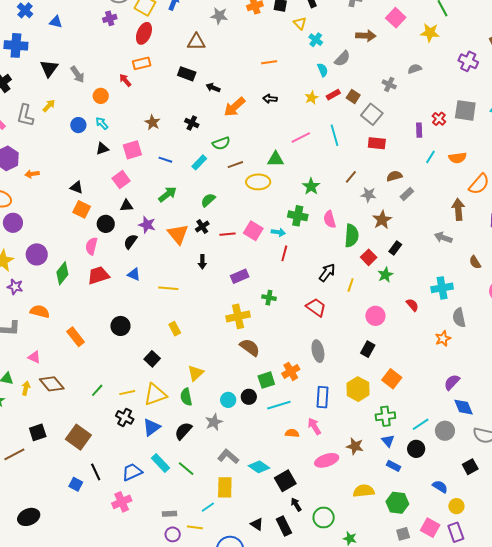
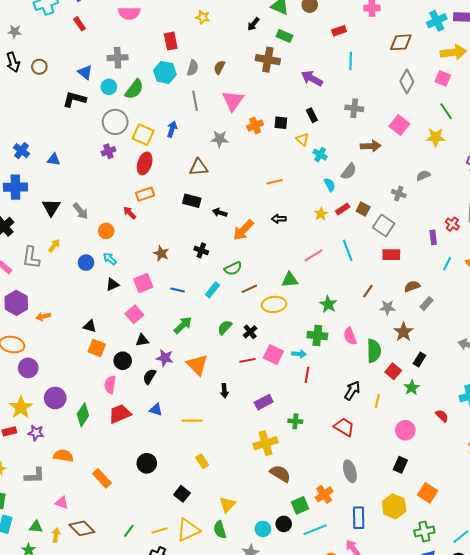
black cross: (202, 227) -> (250, 332), moved

